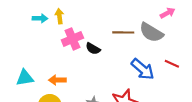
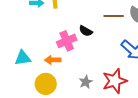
pink cross: (72, 39) -> (67, 41), moved

